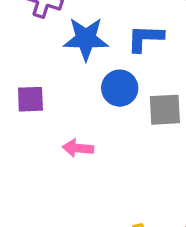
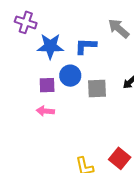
purple square: (30, 99) -> (47, 85), moved

